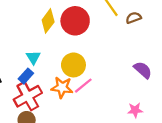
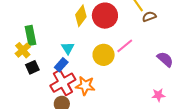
brown semicircle: (134, 18) -> (149, 17), moved
pink line: (83, 86) -> (125, 46), moved
orange star: (62, 87) -> (85, 86), moved

